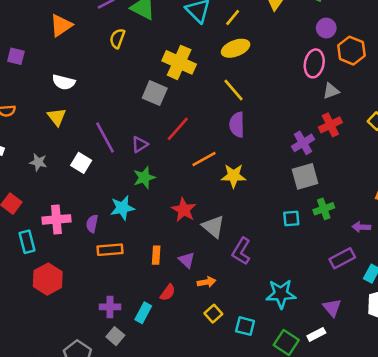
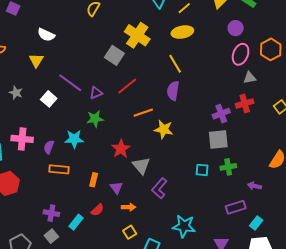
purple circle: (326, 28) -> (236, 28), moved
purple line: (105, 138) -> (70, 83), turned -35

